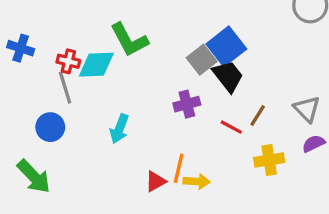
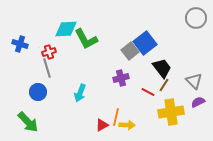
red cross: (68, 61) -> (49, 52), turned -32
cyan diamond: (96, 65) -> (66, 29), moved
black trapezoid: (228, 76) -> (162, 68), moved
yellow cross: (269, 160) -> (171, 112), size x1.4

